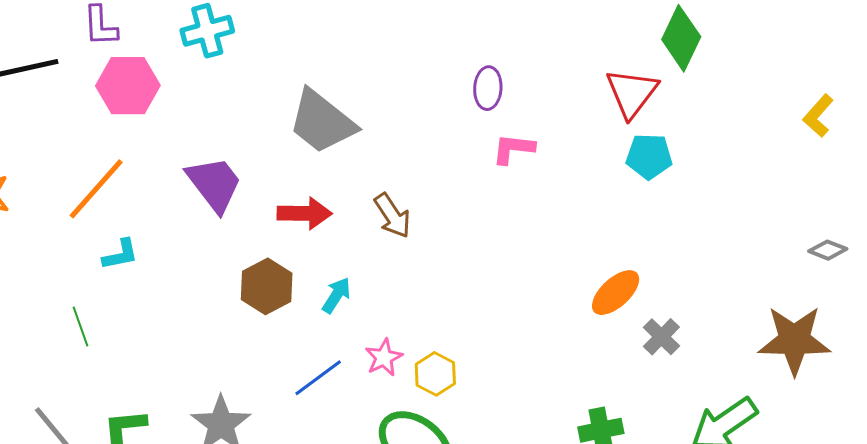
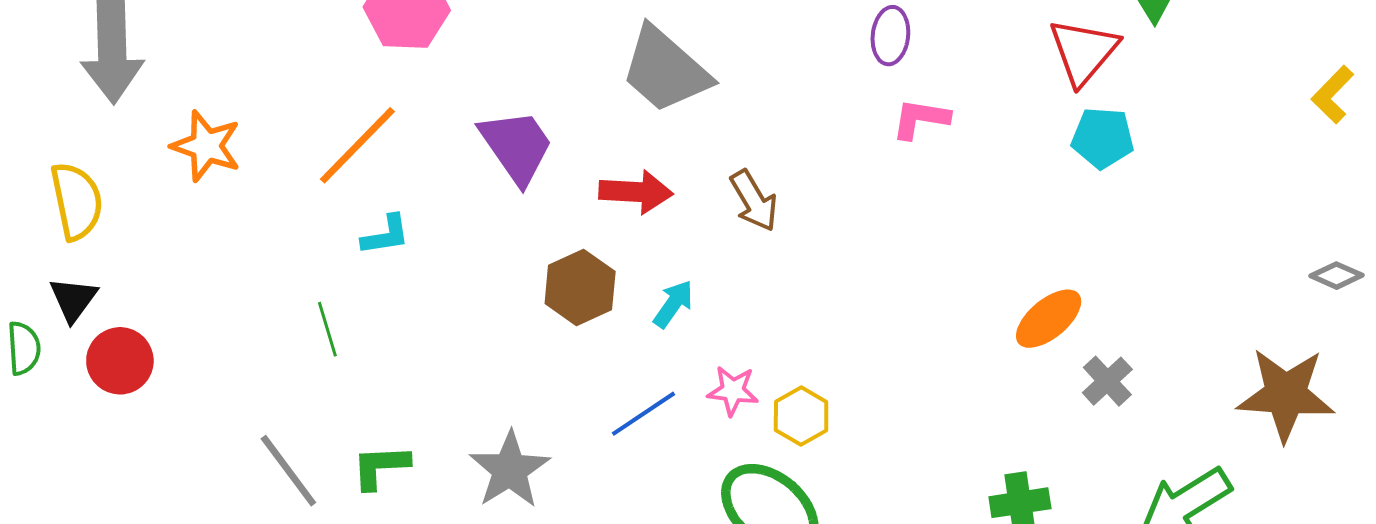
pink star: (384, 357) -> (733, 391), turned 30

